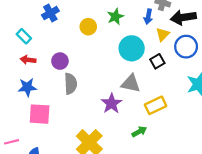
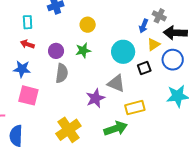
green star: (115, 17) -> (83, 50), moved
cyan rectangle: (24, 36) -> (28, 22), turned 32
green arrow: (139, 132) -> (116, 128), size x1.6

